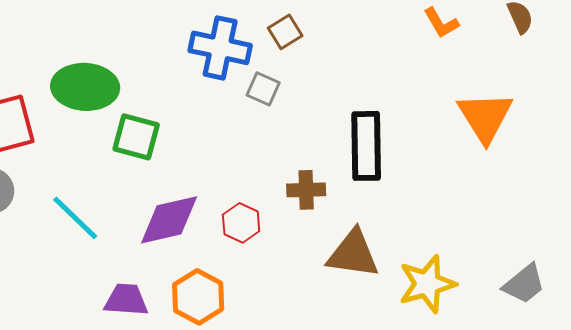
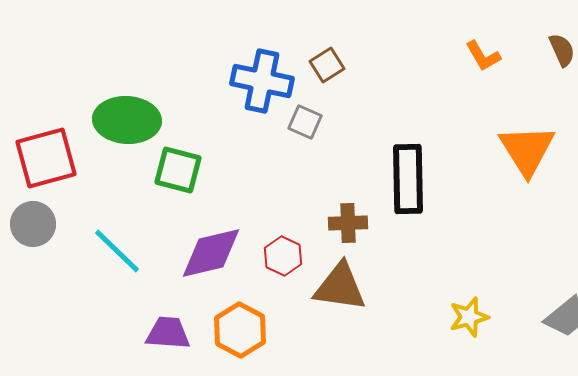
brown triangle: (353, 254) -> (340, 287), moved
yellow star: (427, 284) -> (469, 317), size x0.7

